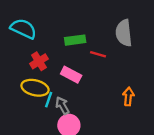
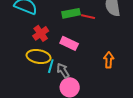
red line: (98, 54) -> (88, 17), moved
orange arrow: (128, 96) -> (109, 60), moved

